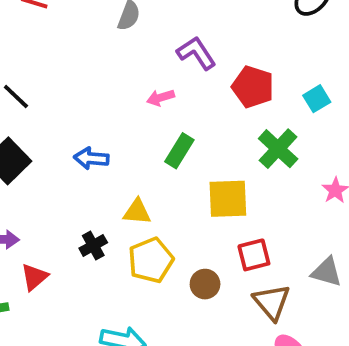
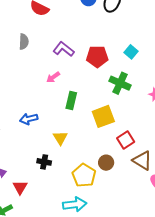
yellow triangle: (137, 212) -> (60, 138), turned -49
black cross: (93, 245) -> (44, 162), turned -32
yellow pentagon: (151, 260) -> (84, 175), moved

